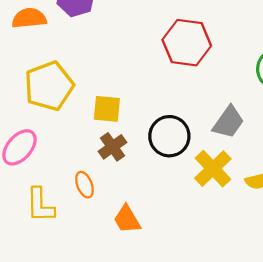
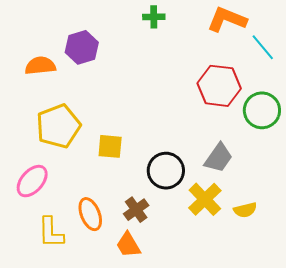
red hexagon: (187, 43) -> (219, 86), moved
brown cross: (113, 147) -> (136, 210), moved
orange ellipse: (84, 185) -> (90, 214), size x1.4

